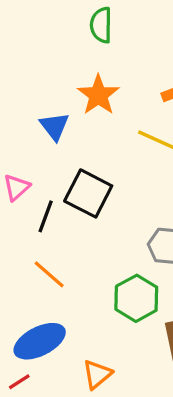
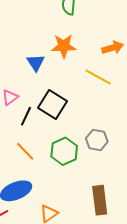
orange star: (98, 95) -> (64, 46), turned 30
green hexagon: (136, 298) -> (64, 151), moved

